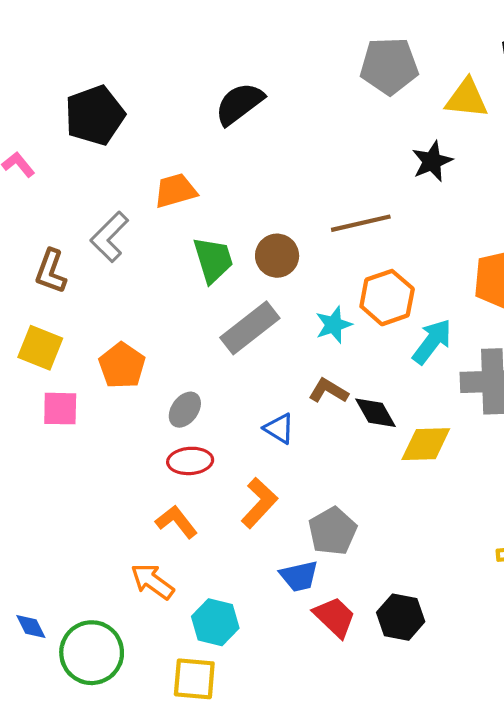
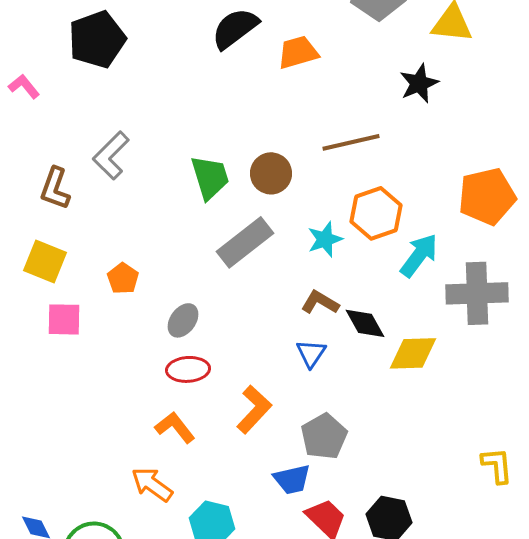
orange trapezoid: (175, 191) -> (298, 52), moved
orange pentagon: (122, 366) -> (123, 278), size x0.7
blue triangle: (279, 428) -> (311, 353), moved, turned 32

